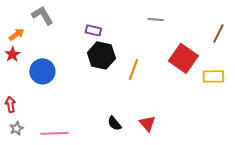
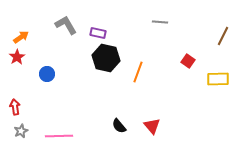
gray L-shape: (42, 15) -> (66, 25), moved
red square: (183, 58) -> (188, 61), size x0.5
blue circle: (42, 71) -> (47, 74), size x0.6

